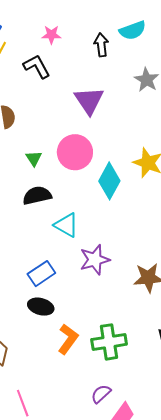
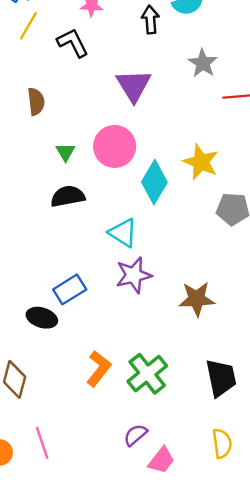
cyan triangle: (66, 225) -> (123, 233), moved
black ellipse: (41, 307) -> (42, 318), moved
green cross: (109, 342) -> (147, 374), turned -32

